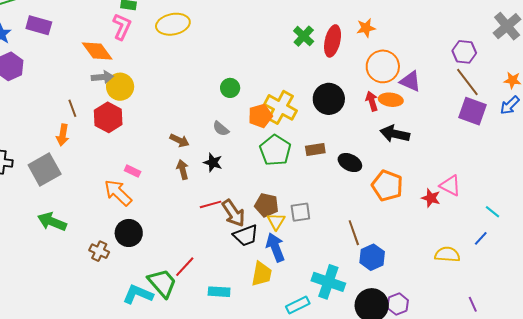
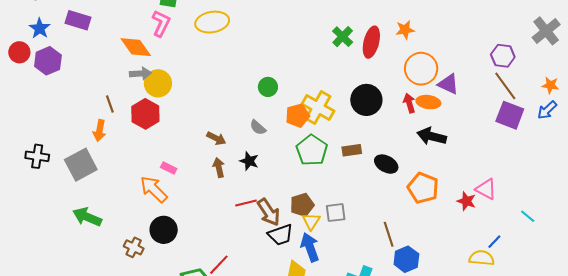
brown pentagon: (267, 205) -> (302, 205), turned -30
blue line: (481, 238) -> (494, 242), moved

